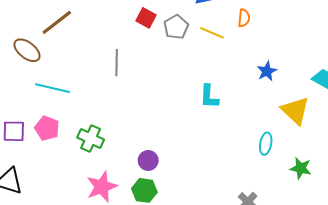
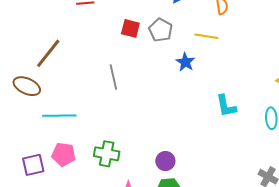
yellow line: (212, 33) -> (206, 36), moved
blue star: (267, 71) -> (185, 62), moved
cyan L-shape: (209, 97) -> (226, 106), moved

